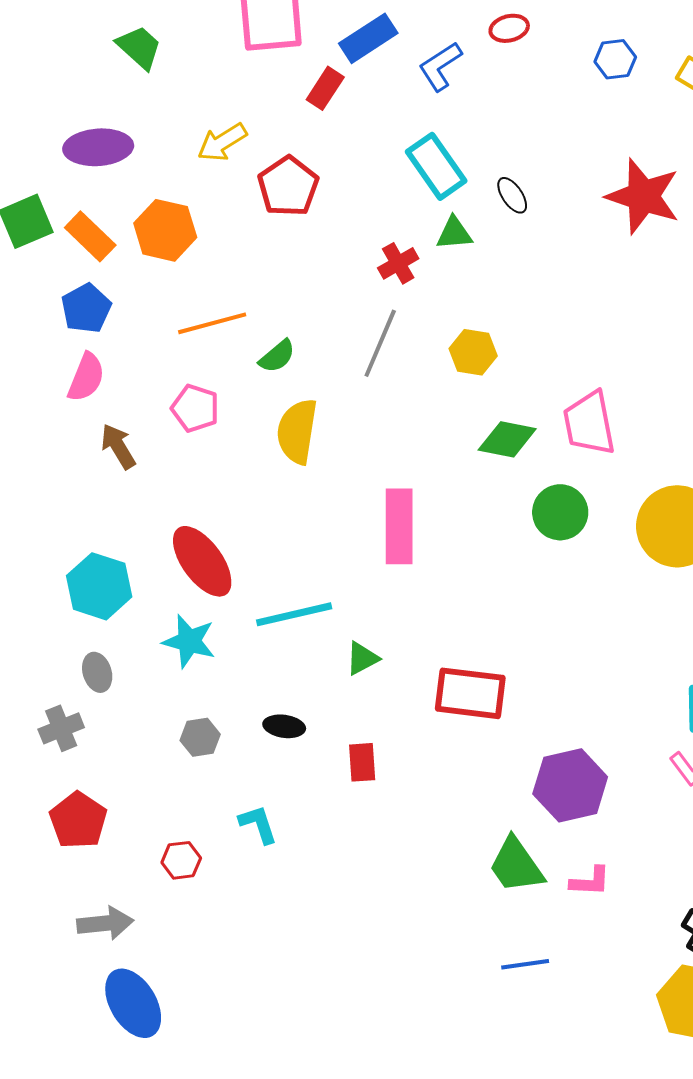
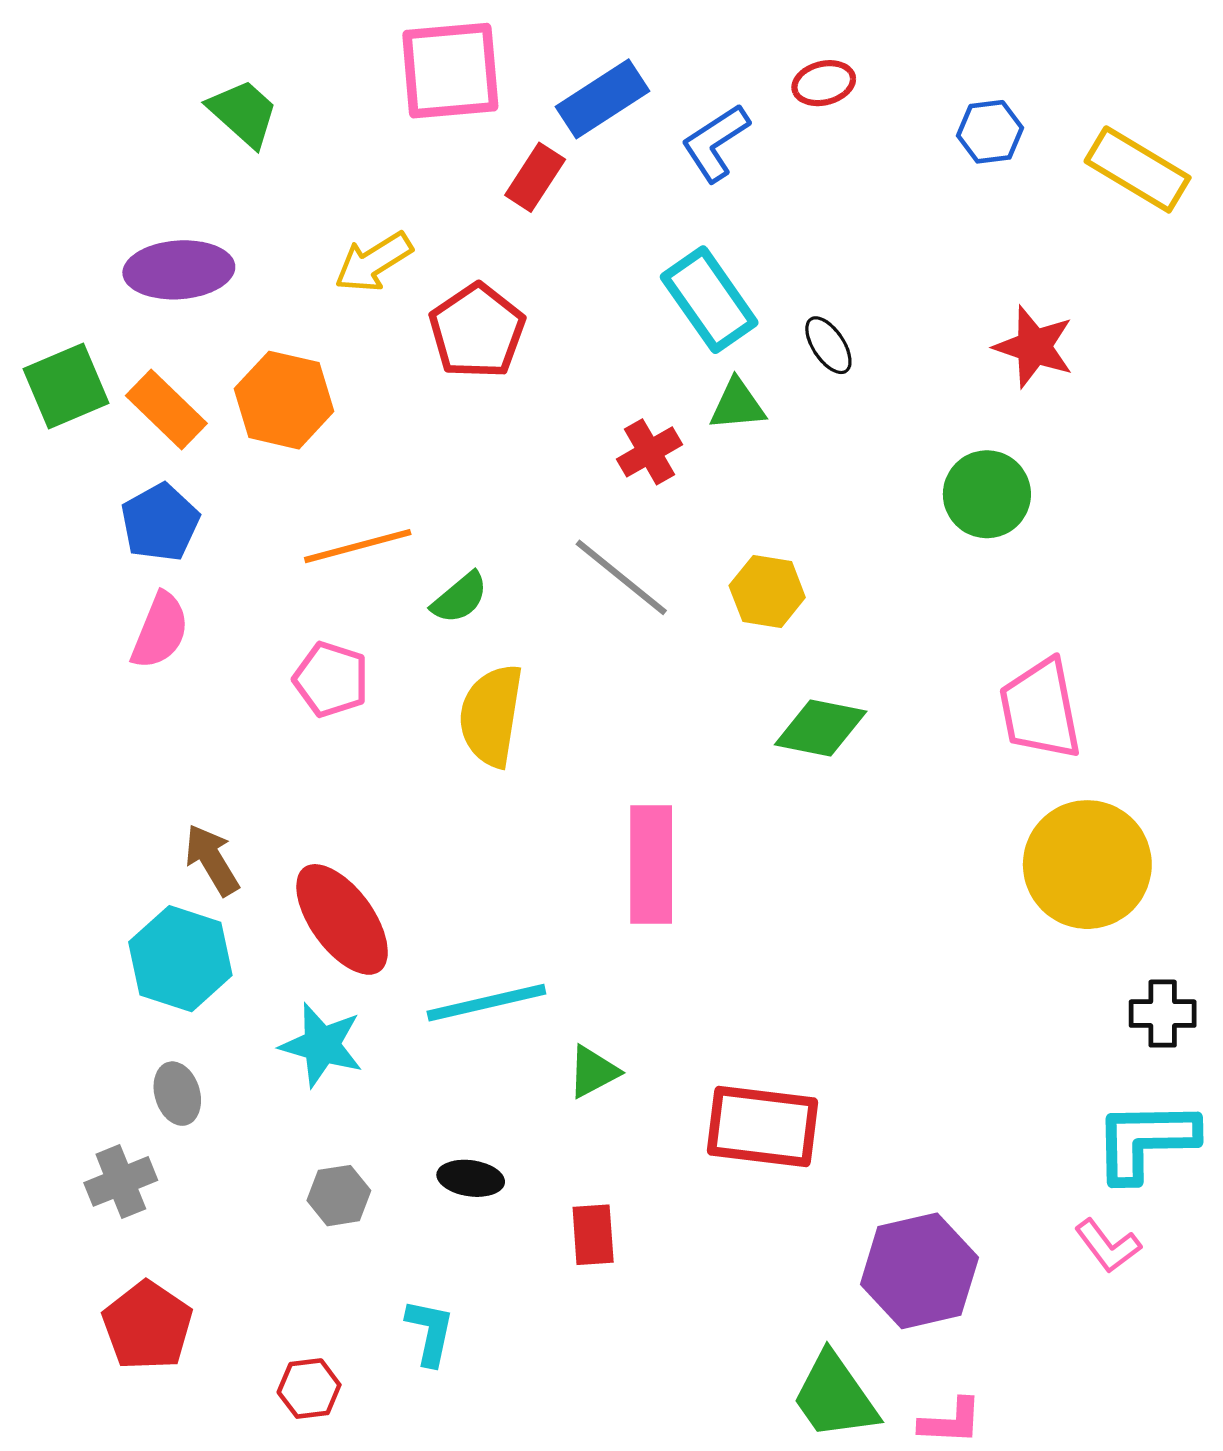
red star: (643, 196) -> (1034, 347), size x0.7
gray line: (380, 343) -> (621, 577), turned -74
pink trapezoid: (589, 423) -> (1040, 709), moved
brown arrow: (118, 446) -> (212, 860), moved
green circle: (560, 512) -> (987, 494), moved
cyan L-shape: (258, 824) -> (430, 1332), turned 30

